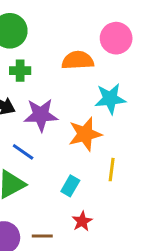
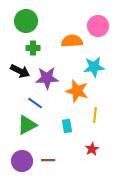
orange star: (85, 134) -> (77, 91), turned 30
cyan rectangle: (70, 186) -> (67, 126), turned -40
red star: (82, 221) -> (92, 149), moved

